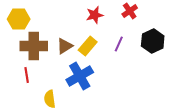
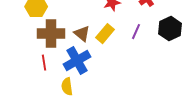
brown triangle: (65, 46) -> (82, 34), turned -48
blue cross: (80, 76) -> (77, 61), moved

